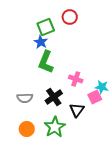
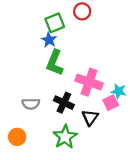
pink cross: (76, 79) -> (89, 82), size x1.6
black cross: (54, 97) -> (64, 103), turned -30
orange circle: (27, 129) -> (17, 137), moved

